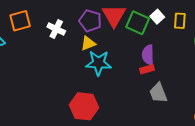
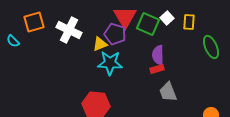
purple pentagon: (90, 21) -> (115, 34), moved
white cross: (56, 29) -> (69, 30), size x1.4

